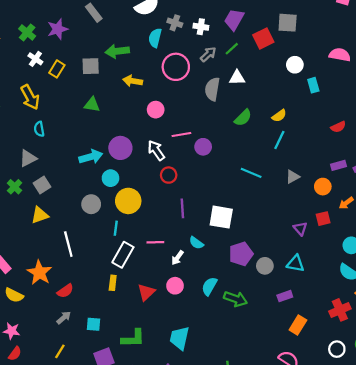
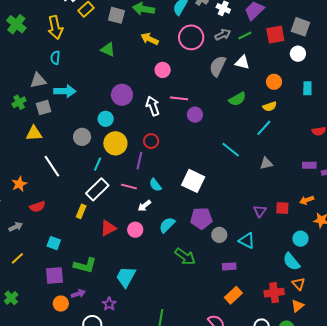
white circle: (295, 65) -> (298, 54), moved
cyan arrow: (91, 157) -> (65, 91), moved
red circle: (169, 175) -> (151, 141), moved
orange circle: (323, 187) -> (274, 82), moved
purple line: (182, 208) -> (139, 161), moved
cyan semicircle: (196, 243) -> (155, 185), moved
white line: (68, 244) -> (52, 166), turned -35
orange star: (39, 273) -> (19, 184), size x0.7
cyan semicircle: (209, 286) -> (167, 225), moved
gray arrow: (64, 318) -> (16, 227), moved

